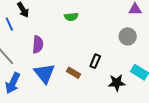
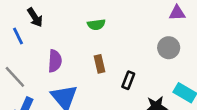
brown rectangle: (73, 73) -> (99, 64), moved, turned 48

